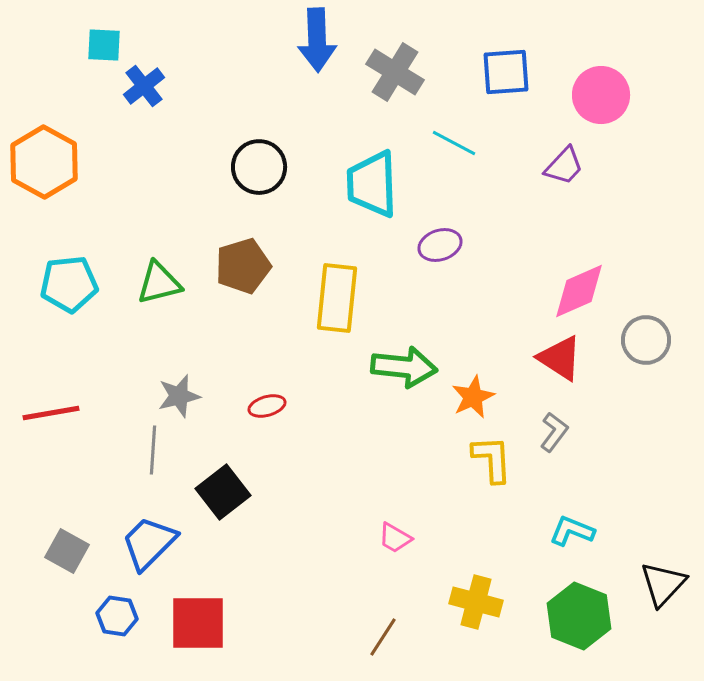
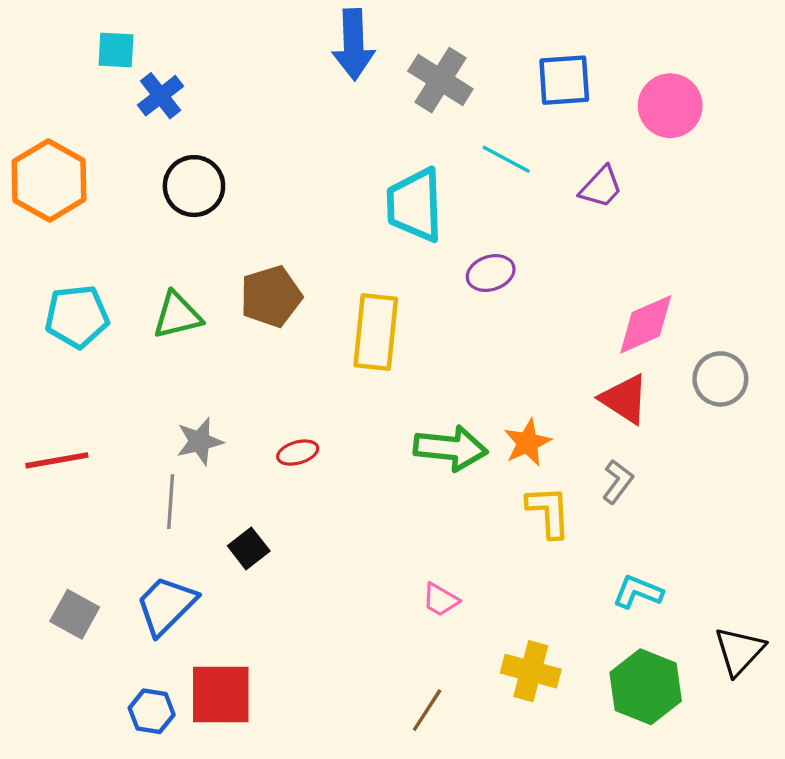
purple trapezoid: (564, 166) -> (601, 187), moved
black circle: (259, 167) -> (194, 186), moved
green arrow: (404, 367) -> (450, 448), moved
black square: (223, 492) -> (249, 548), size x0.7
blue hexagon: (117, 616) -> (152, 711), moved

